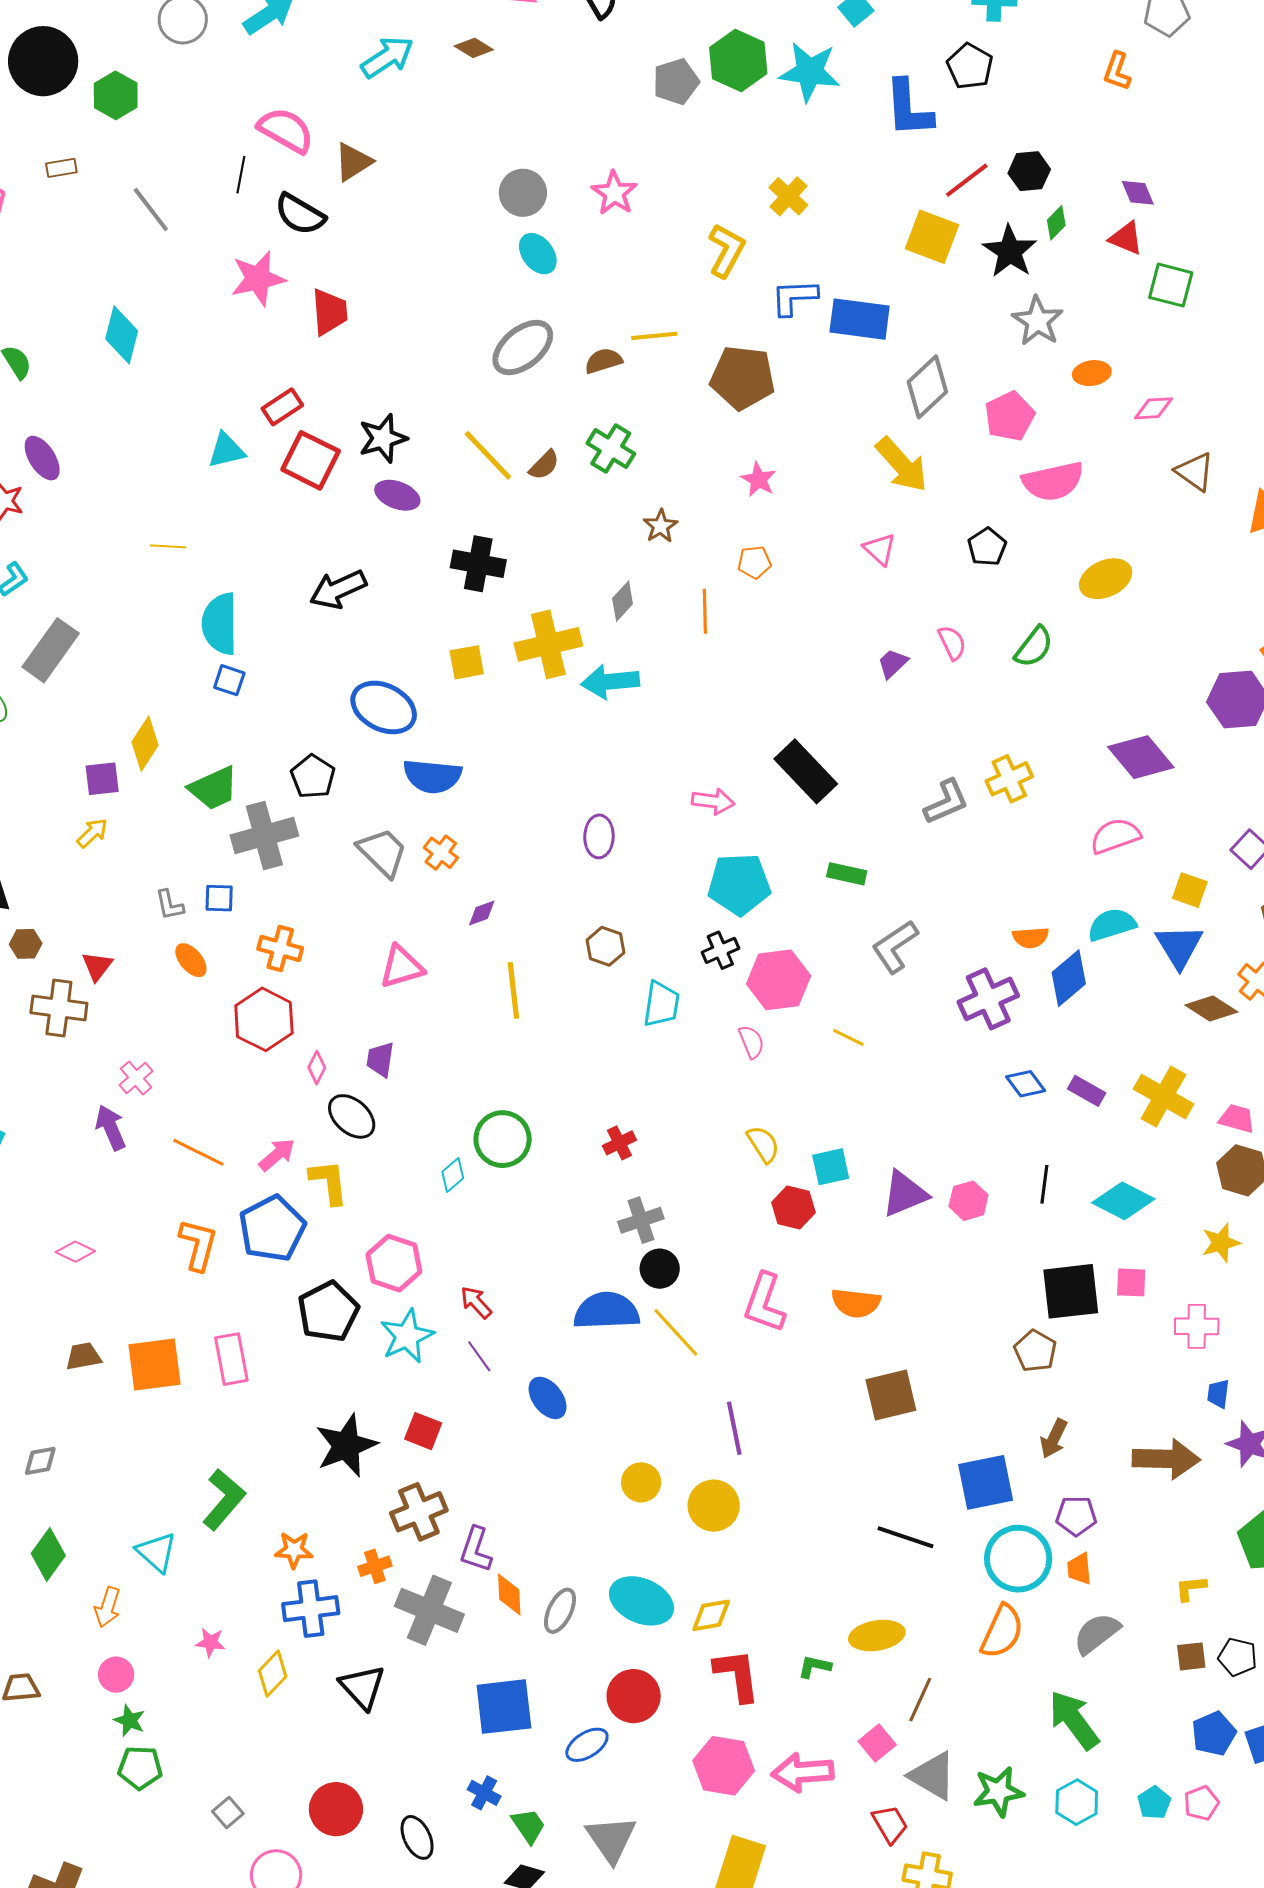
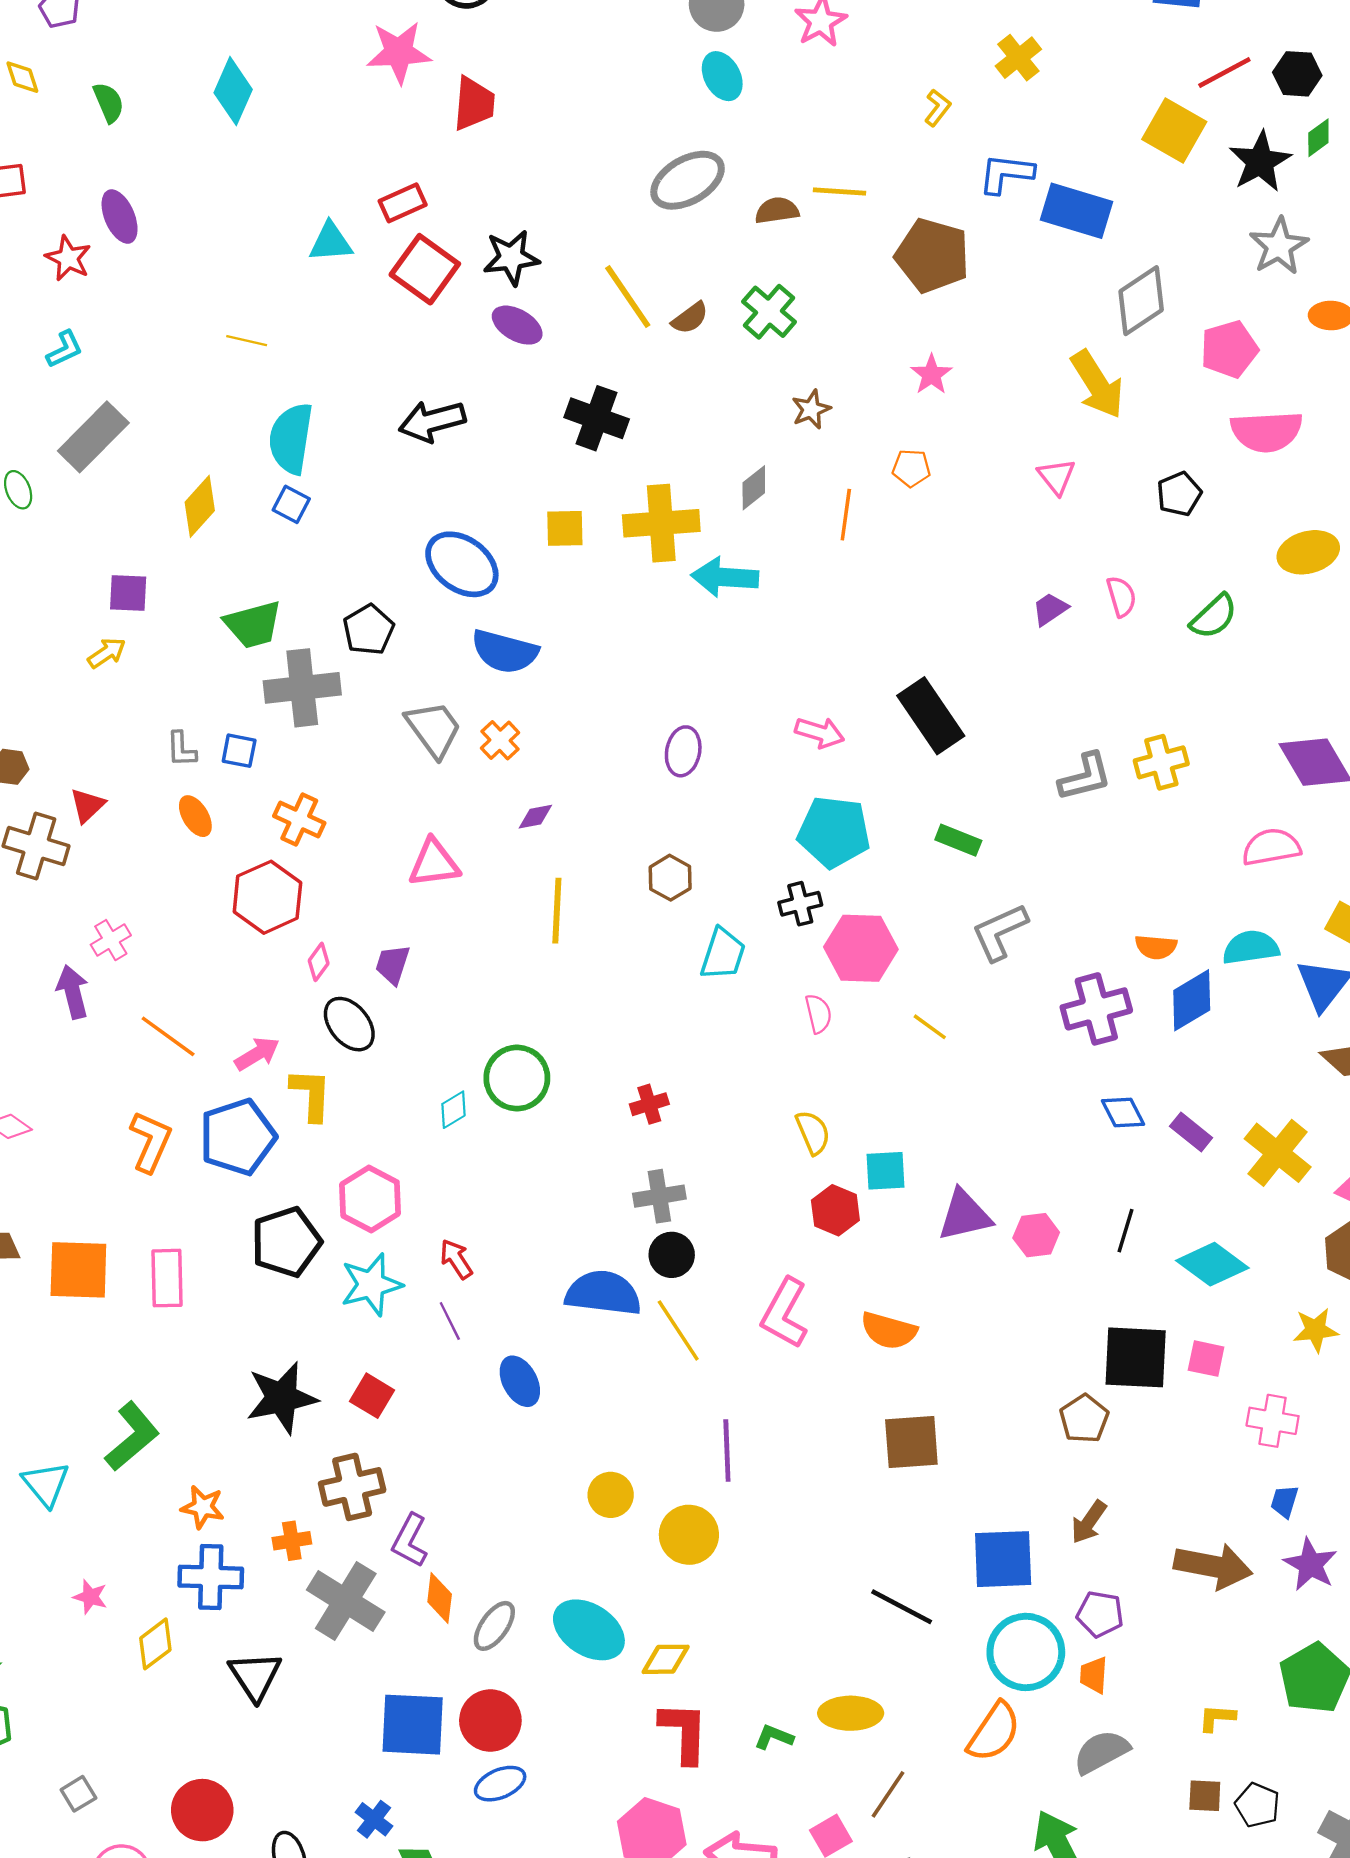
yellow L-shape: (726, 251) -> (938, 108), size x0.6
yellow diamond: (145, 744) -> (200, 506), moved
red circle: (634, 1696) -> (490, 1721), moved

